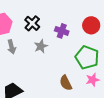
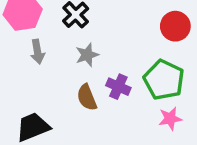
purple cross: (62, 31) -> (118, 87), moved
brown semicircle: (66, 83) -> (87, 97), moved

